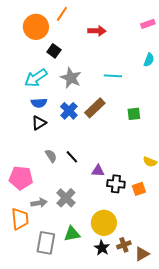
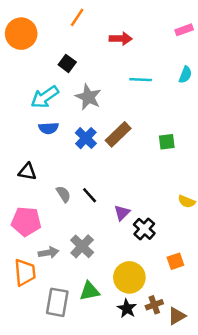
orange circle: (36, 27) -> (21, 34), moved
cyan line: (113, 76) -> (141, 80), moved
black triangle: (39, 123) -> (27, 172), moved, turned 42
purple triangle: (98, 171) -> (122, 213), turned -48
black cross: (116, 184) -> (144, 229), turned 36
orange square: (139, 189) -> (175, 261), moved

